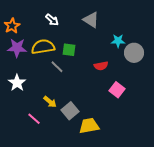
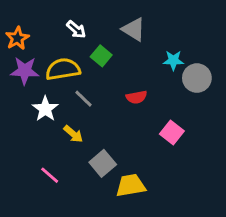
green square: (69, 50) -> (101, 56), moved, turned 32
red semicircle: (101, 66) -> (137, 97), moved
white star: (17, 83) -> (45, 109), moved
yellow arrow: (50, 102) -> (73, 134), moved

